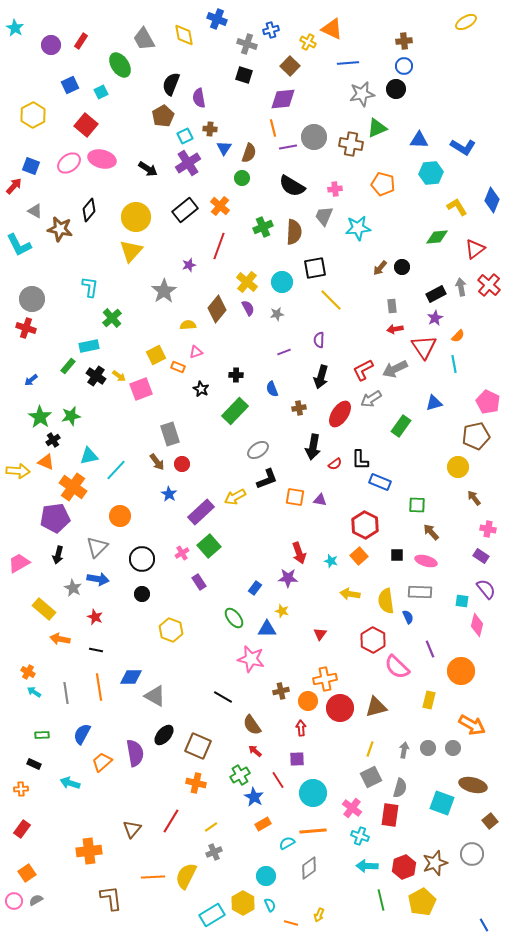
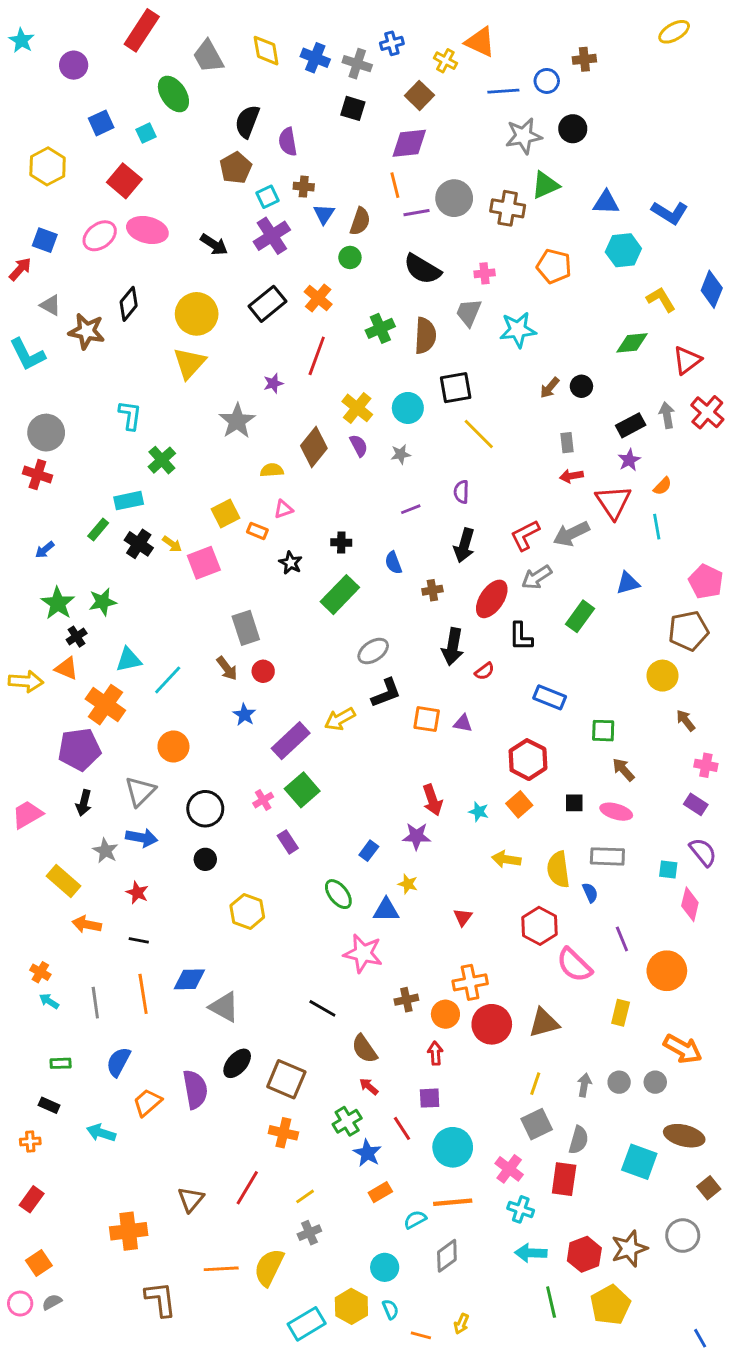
blue cross: (217, 19) -> (315, 58), moved
red rectangle: (81, 41) -> (142, 30), moved, size x1.8
blue circle: (404, 66) -> (547, 81), moved
black L-shape: (360, 460) -> (521, 637), moved

